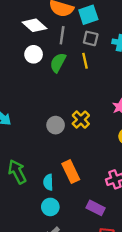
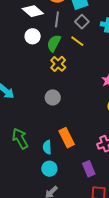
gray square: (91, 38) -> (82, 22), turned 32
yellow line: (85, 61) -> (77, 41), turned -40
yellow cross: (81, 120) -> (58, 64), moved
purple rectangle: (96, 208) -> (89, 169), turned 42

